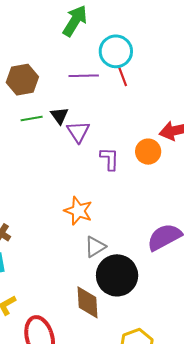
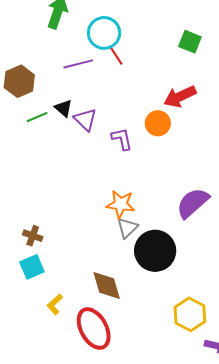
orange star: (78, 211) -> (121, 204), moved
brown diamond: (88, 302) -> (107, 285), moved

